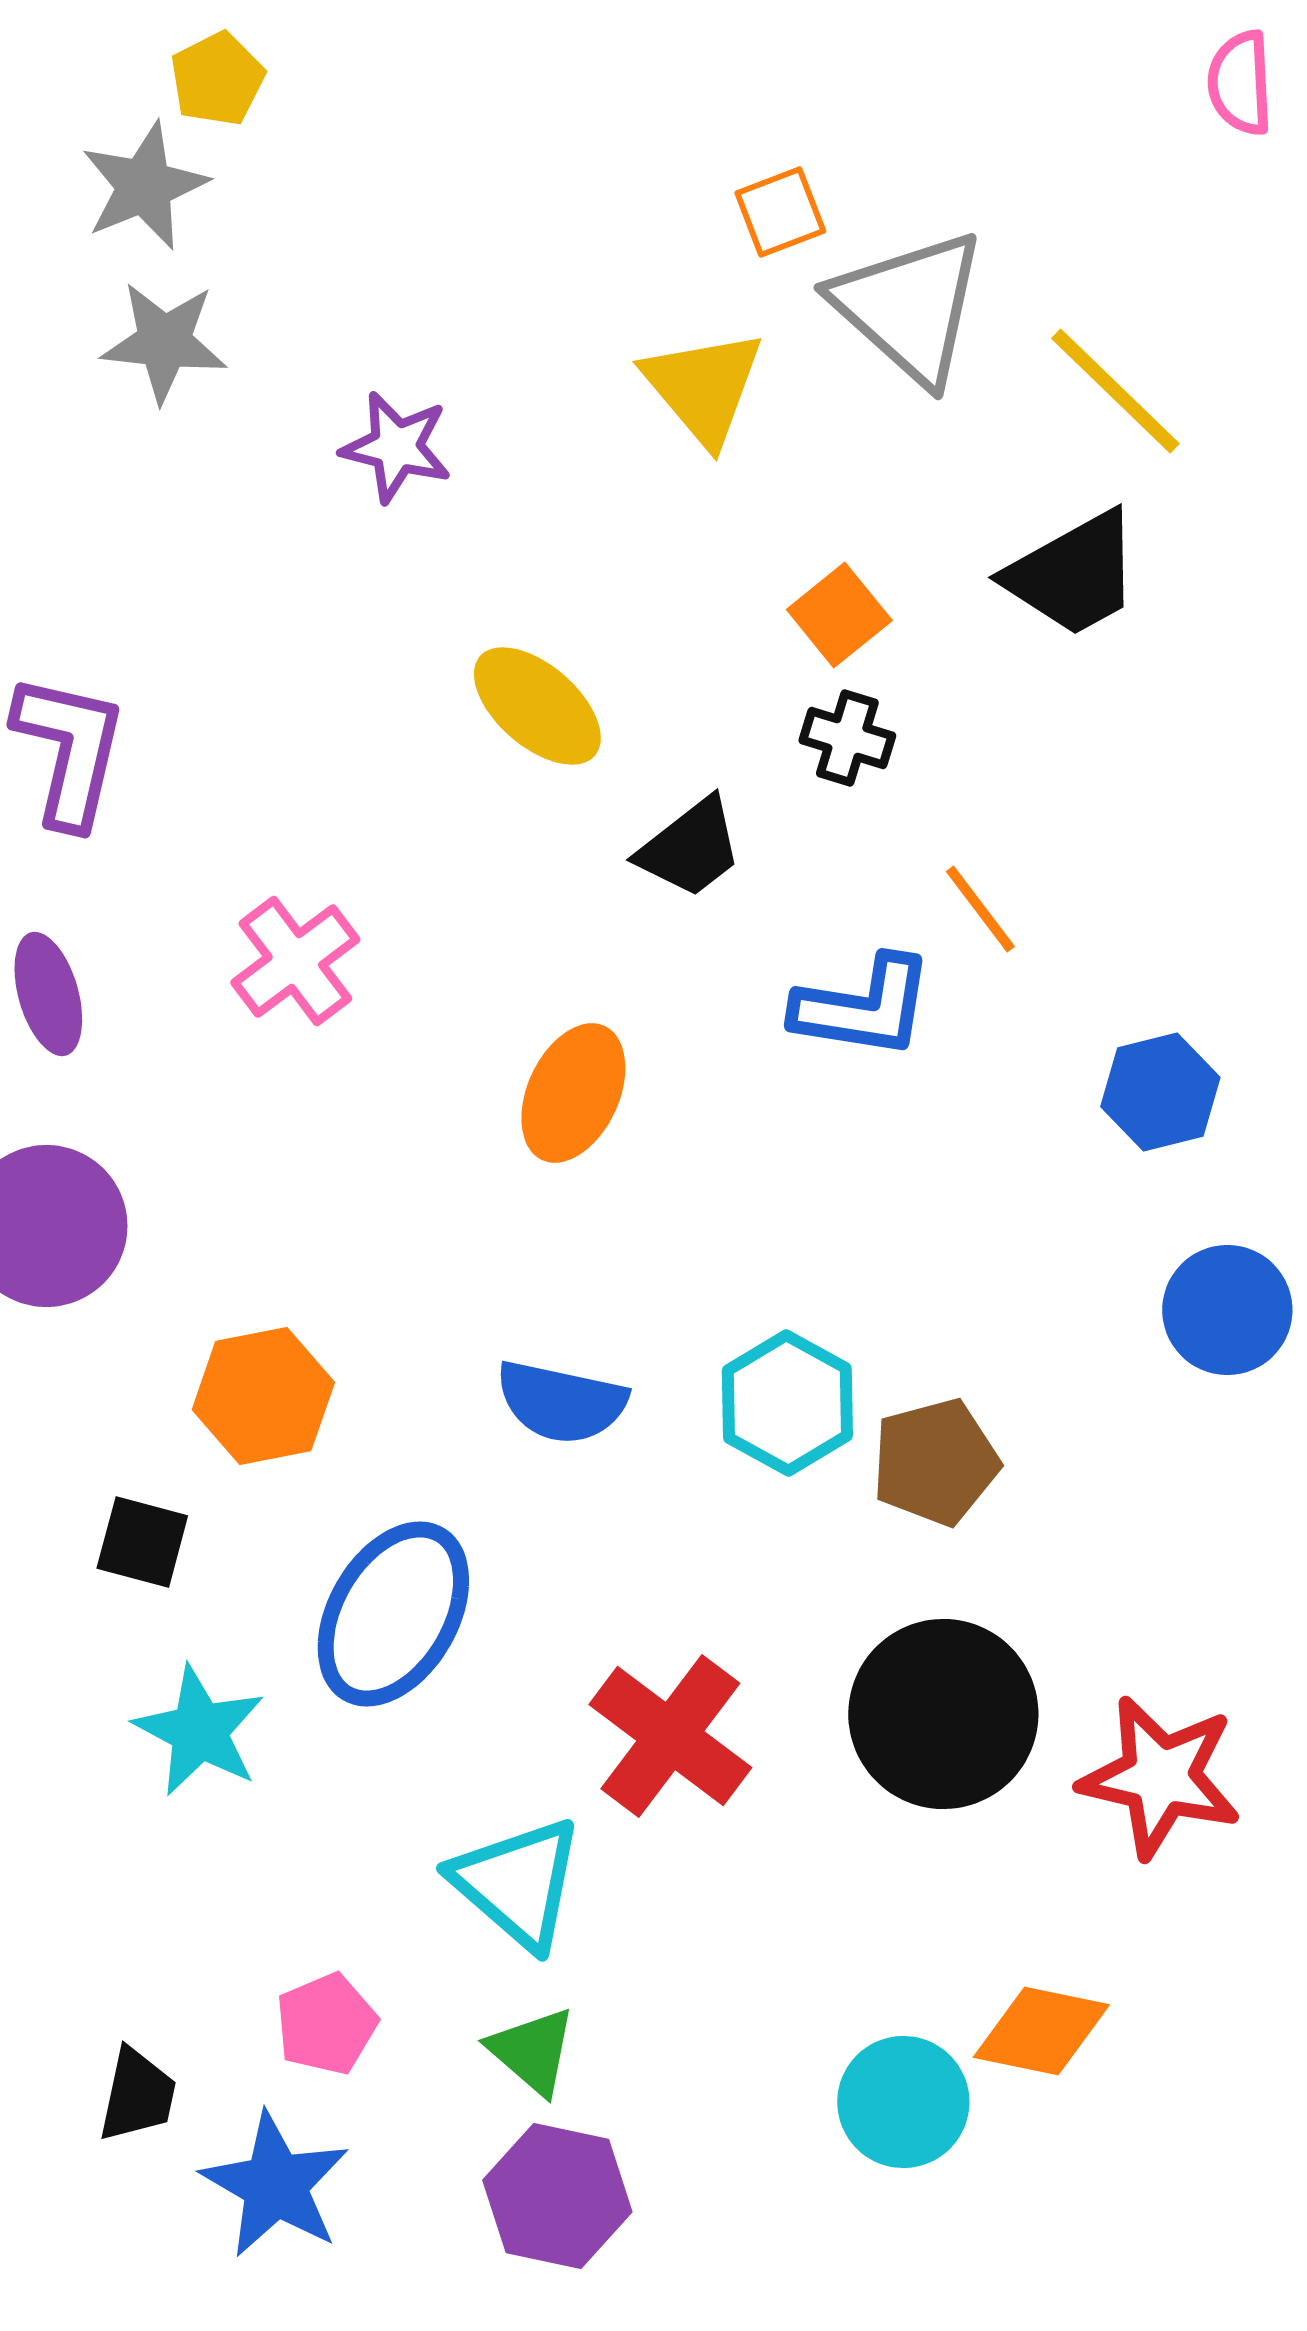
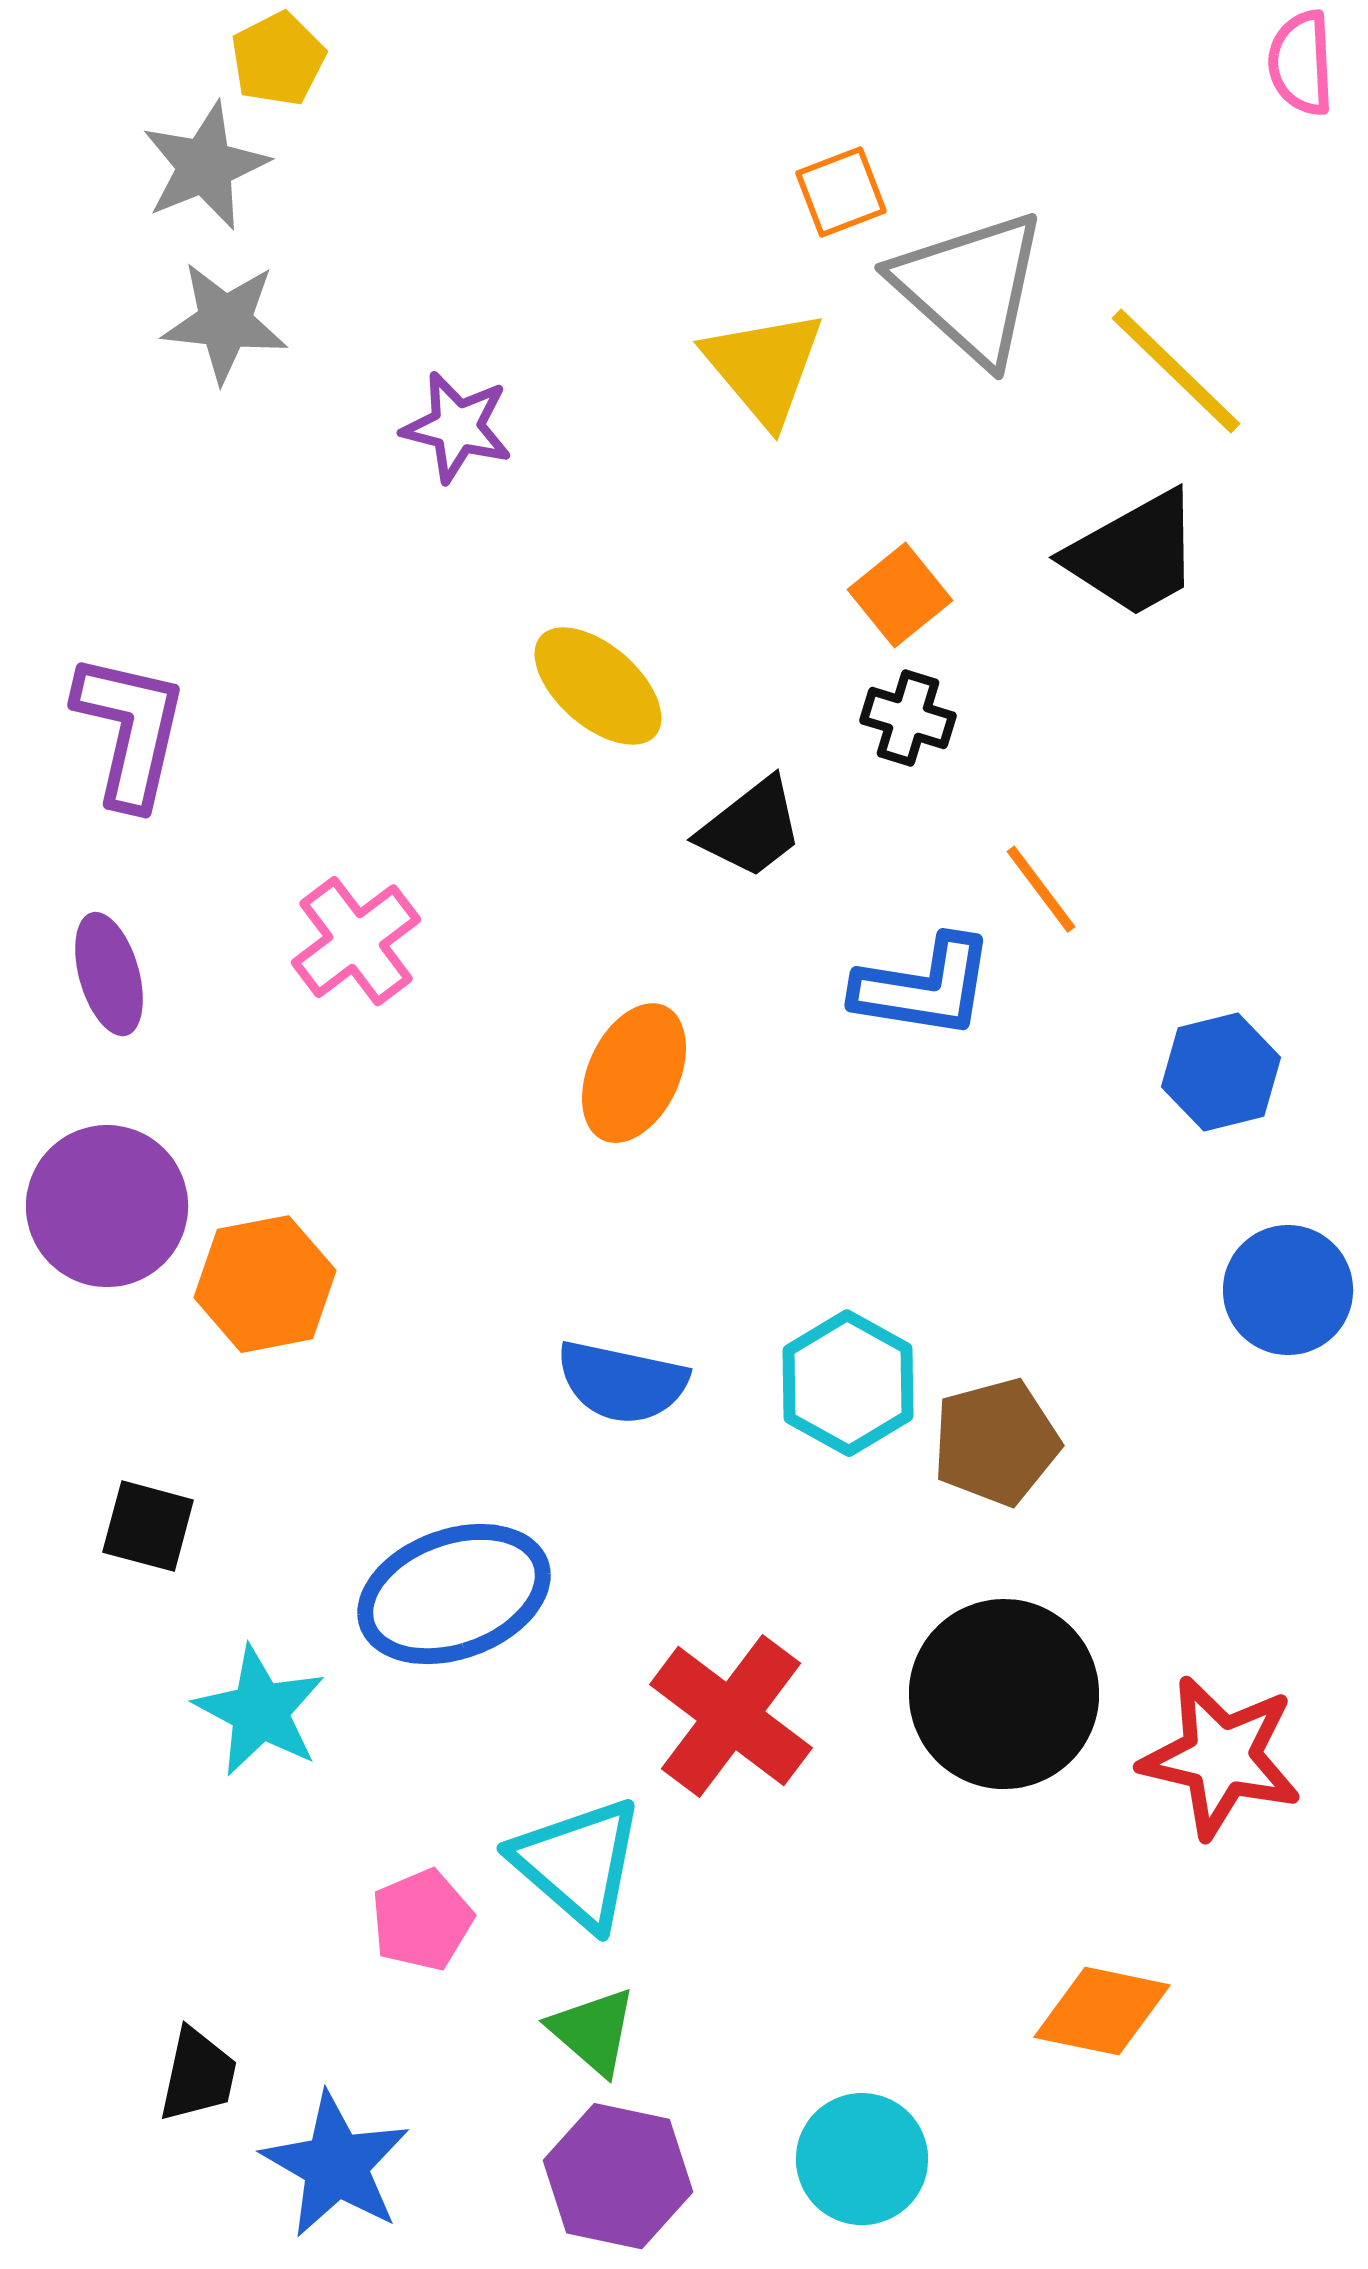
orange hexagon: (263, 1396) -> (265, 1284), moved
black square: (142, 1542) -> (148, 1526), moved
blue ellipse: (393, 1614) -> (454, 1594), turned 40
pink pentagon: (326, 2024) -> (422, 1920), moved
cyan circle: (903, 2102) -> (862, 2159), moved

